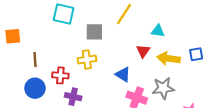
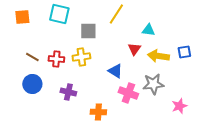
orange square: (13, 36) -> (22, 17), moved
brown line: (35, 60) -> (32, 57), turned -56
red cross: (60, 75) -> (56, 59), moved

